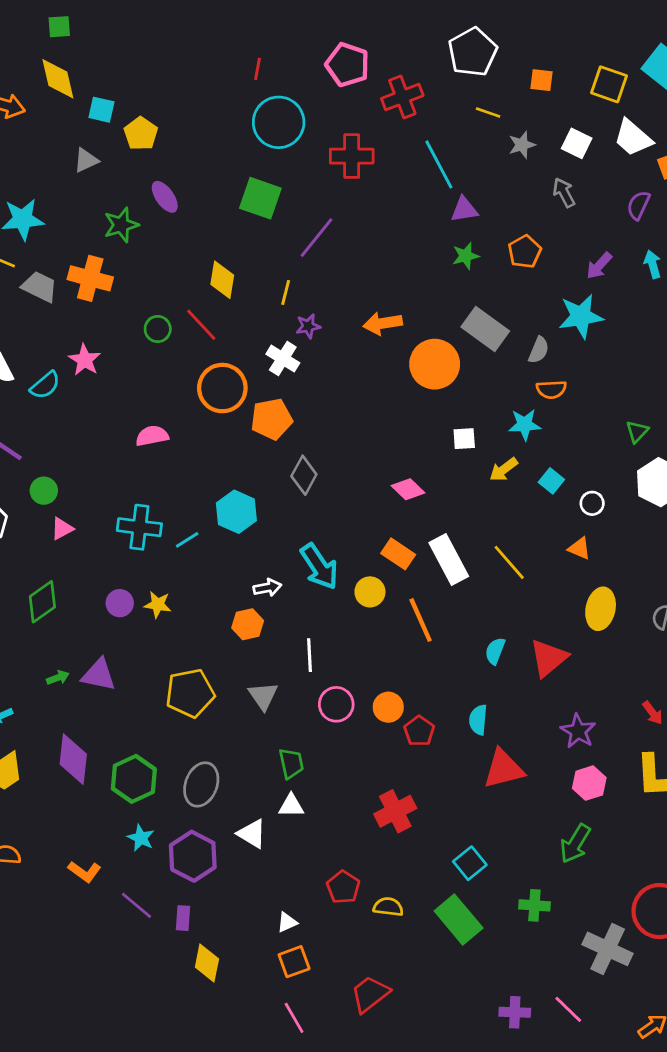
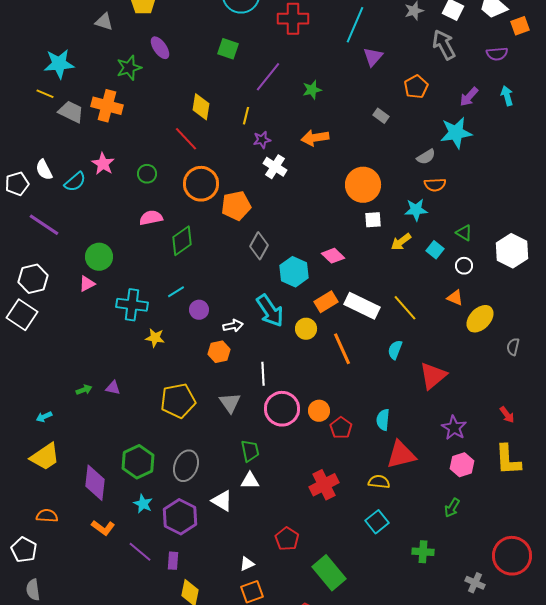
gray triangle: (86, 160) -> (104, 22), turned 42
cyan line: (439, 164) -> (355, 25), turned 51
gray arrow: (564, 193) -> (444, 45), size x1.4
green square: (260, 198) -> (228, 49), size x0.7
purple semicircle: (638, 205) -> (497, 54), turned -120
purple triangle: (464, 209) -> (373, 57), turned -40
green star: (466, 256) -> (312, 90), moved
green circle: (158, 329) -> (147, 174), moved
gray rectangle: (485, 329) -> (381, 116), moved, size x0.5
gray semicircle: (539, 350) -> (426, 157), turned 36
white cross: (283, 359) -> (275, 167), moved
orange circle: (435, 364) -> (363, 185), moved
green triangle: (637, 432) -> (464, 233), moved, turned -42
green circle: (44, 491) -> (99, 257), moved, size x1.4
cyan hexagon: (236, 512) -> (294, 272), moved
cyan cross: (139, 527) -> (132, 305), moved
orange rectangle: (398, 554) -> (326, 302), turned -65
white rectangle: (449, 560) -> (362, 306), turned -36
green diamond: (42, 602) -> (182, 241), moved
purple circle: (120, 603) -> (199, 310), moved
yellow ellipse: (601, 609) -> (480, 319), moved, turned 32
cyan semicircle: (495, 651) -> (395, 350), moved
purple triangle: (99, 675) -> (113, 388), size x0.6
pink circle: (336, 704) -> (282, 409), size x1.4
purple diamond: (73, 759) -> (95, 483), moved
green arrow: (575, 844) -> (452, 508), size x0.7
yellow semicircle: (388, 907) -> (379, 482), moved
green rectangle: (459, 919) -> (329, 573), moved
gray cross: (608, 949) -> (475, 583), size x0.6

